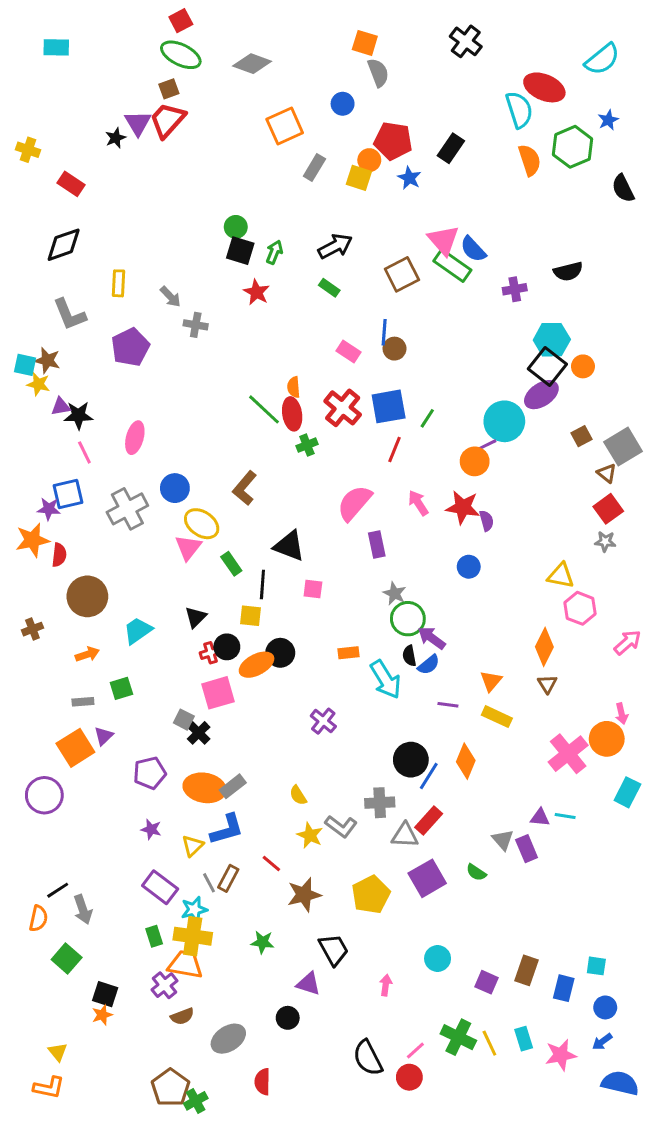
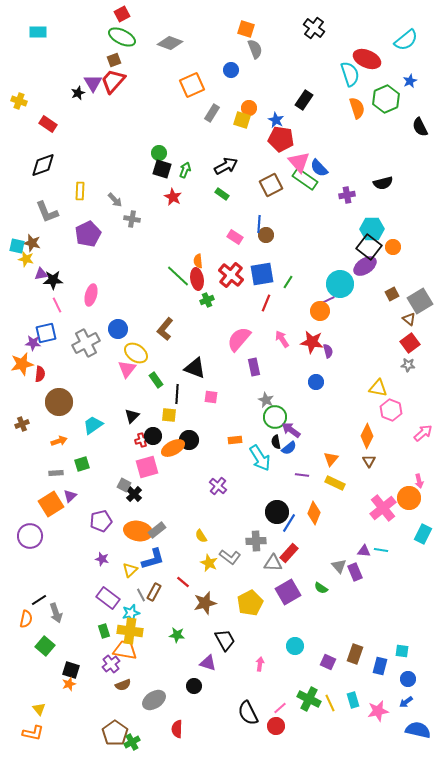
red pentagon: (393, 141) -> (281, 139), moved

